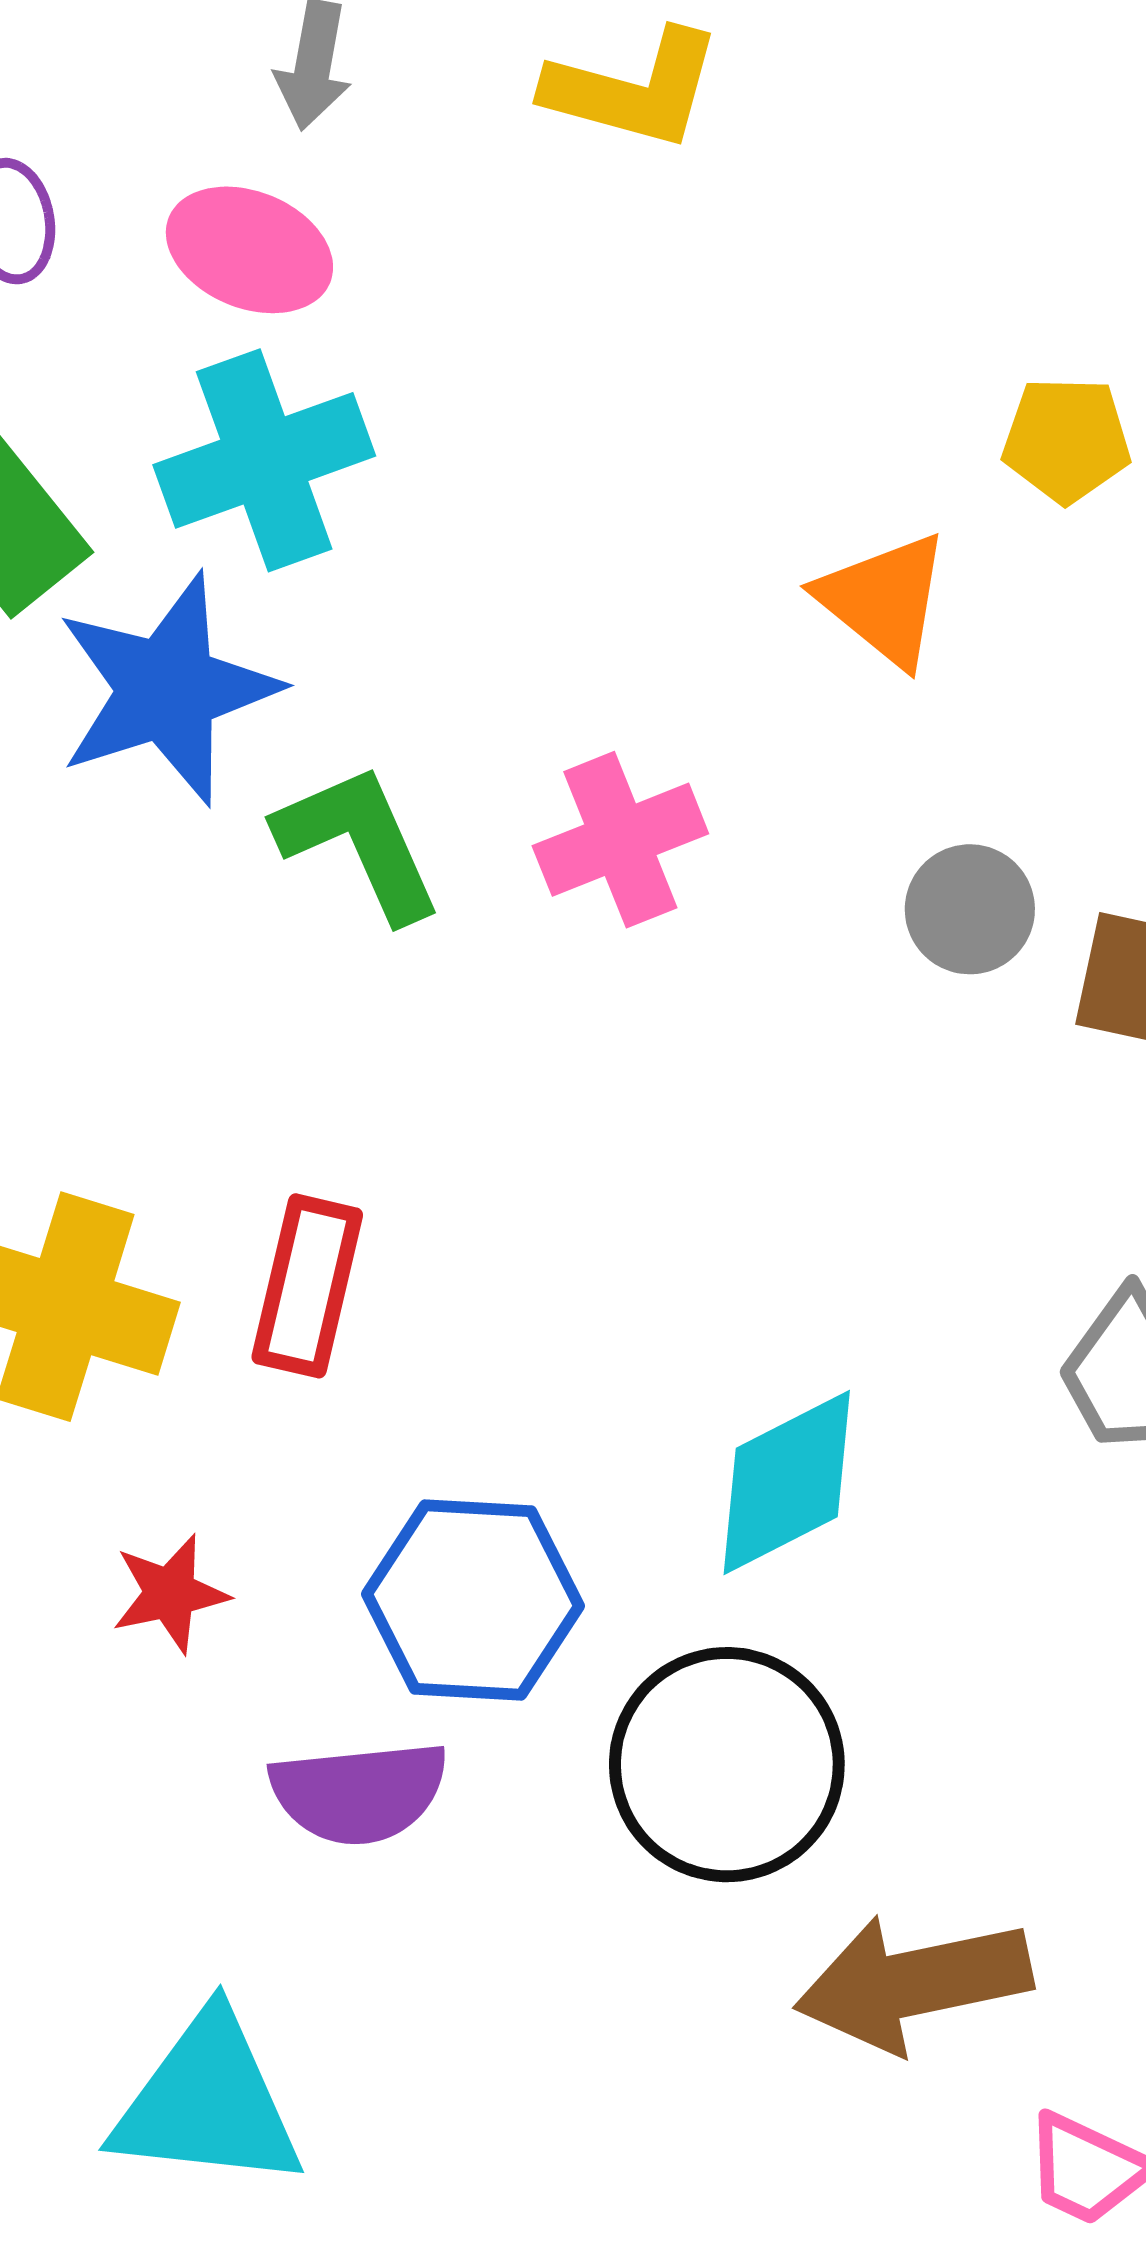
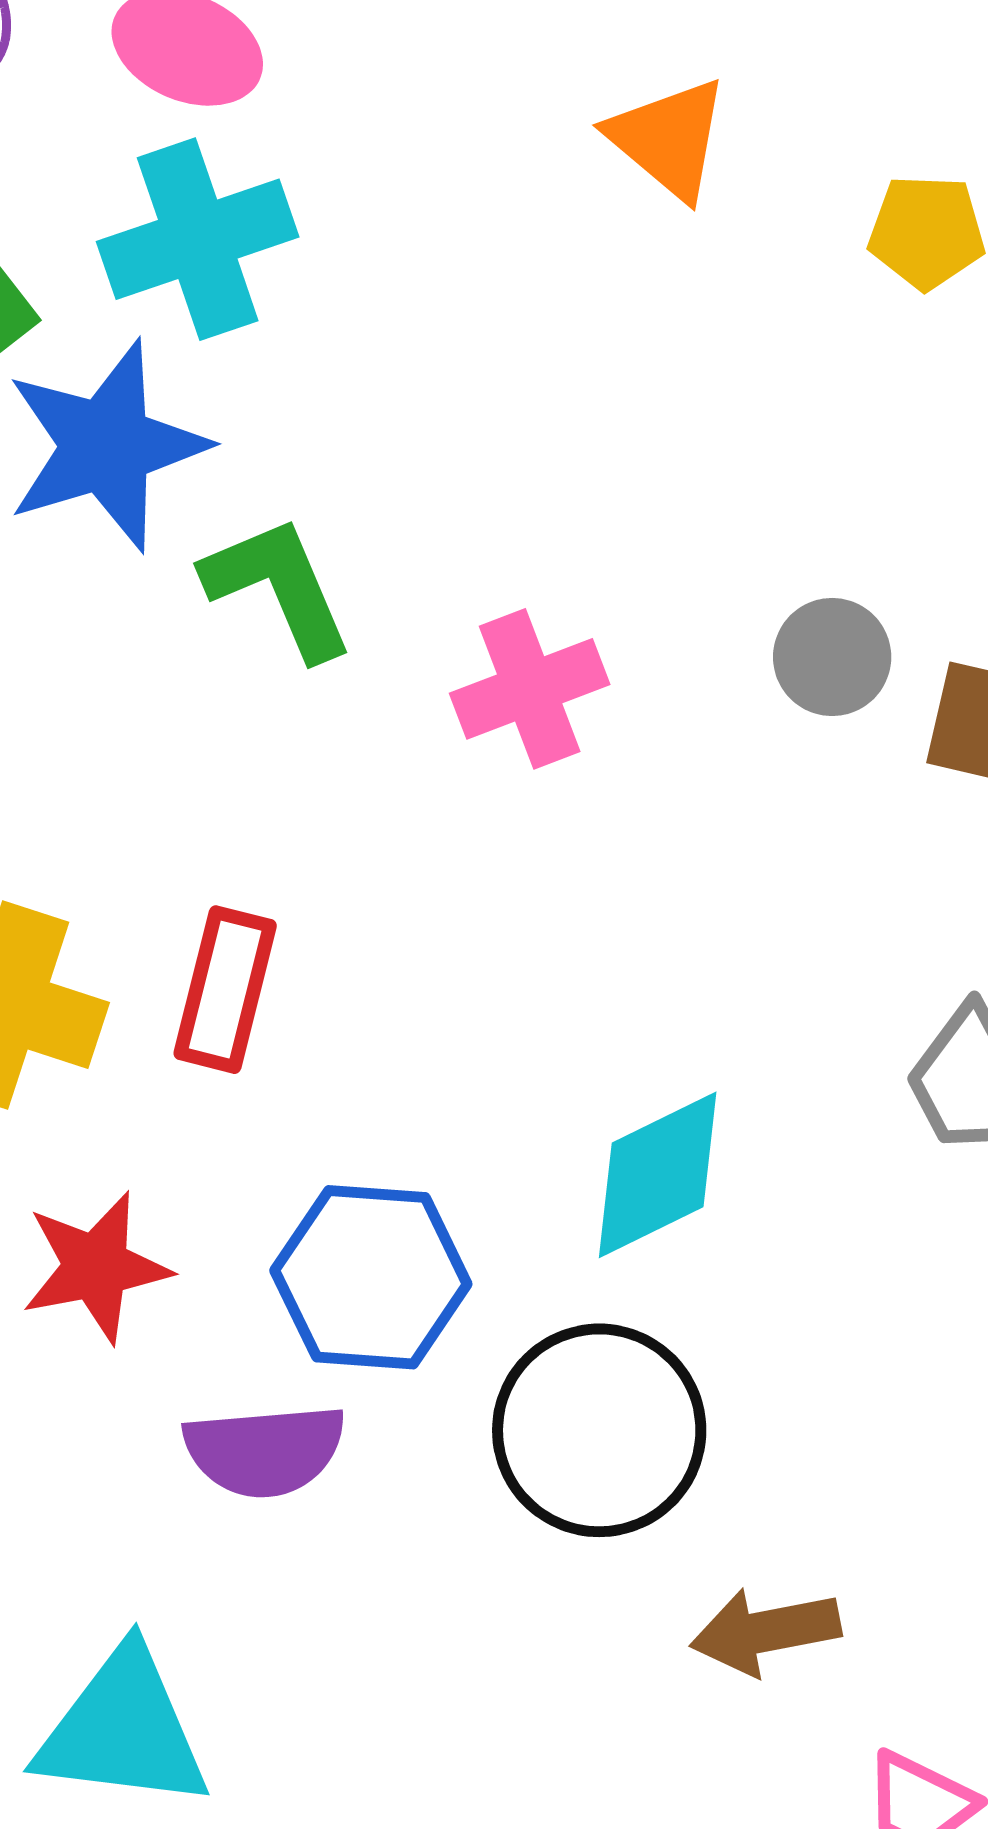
orange triangle: (884, 600) -> (668, 139), moved
pink cross: (620, 840) -> (530, 689), moved
red star: (170, 1593) -> (96, 1267), size x1.4
brown arrow: (913, 1983) -> (765, 1631), size x0.7

